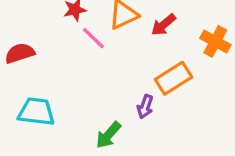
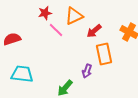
red arrow: (164, 25) -> (94, 31), moved
orange rectangle: (174, 78) -> (104, 54), turned -70

